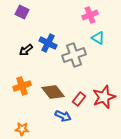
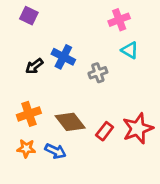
gray cross: (74, 55) -> (98, 73), size x0.6
blue arrow: (63, 116) -> (55, 151), moved
orange star: (22, 129) -> (26, 148), moved

